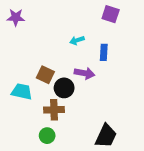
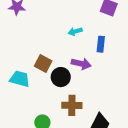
brown cross: (54, 110) -> (72, 105), moved

